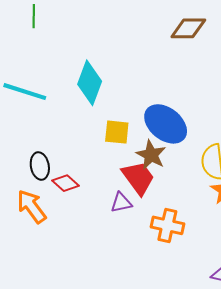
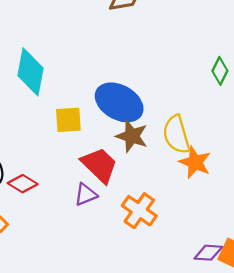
brown star: (151, 155) -> (132, 136), moved
orange cross: (167, 225) -> (139, 211), turned 32

